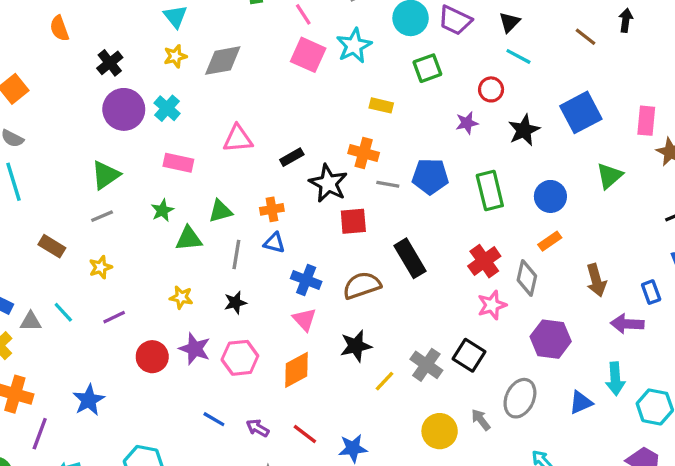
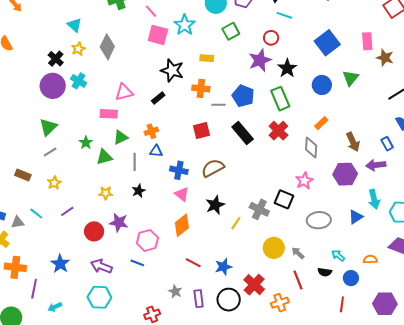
gray diamond: (223, 61) -> (107, 47), turned -45
black cross: (110, 63) -> (56, 59), moved
purple star: (467, 123) -> (260, 60), size x1.6
black star: (524, 130) -> (287, 68), moved
pink rectangle: (178, 163) -> (109, 114), moved
blue pentagon: (430, 176) -> (243, 96), turned 30
black star: (328, 183) -> (172, 70), moved
blue circle: (550, 196) -> (322, 85), moved
black rectangle: (410, 258) -> (243, 133), moved
red cross: (484, 261) -> (278, 131), moved
pink star: (492, 305) -> (304, 181), moved
purple hexagon: (551, 339) -> (345, 174), moved
pink hexagon: (240, 358) -> (147, 240), moved
gray ellipse: (520, 398) -> (319, 220), turned 70
gray arrow: (481, 420) -> (298, 253), moved
purple arrow: (258, 428) -> (101, 266), moved, size x1.5

